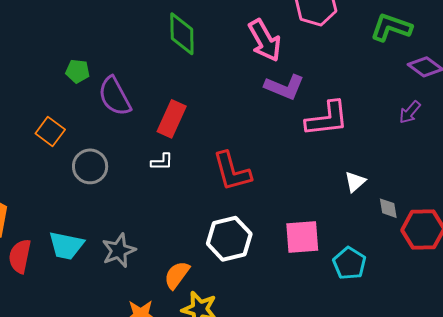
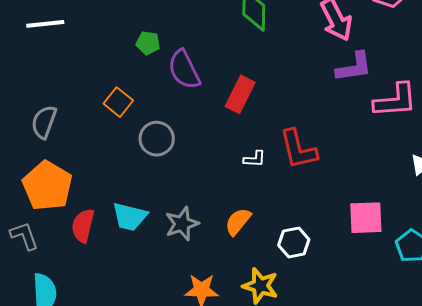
purple L-shape: (284, 87) -> (354, 67), turned -33
white L-shape: (162, 162) -> (255, 159), moved
white hexagon: (229, 239) -> (294, 242), moved, size x0.7
orange semicircle: (177, 275) -> (238, 222), moved

